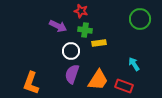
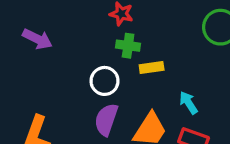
purple arrow: (58, 26) -> (37, 39), moved
cyan arrow: (134, 64) -> (189, 103), moved

